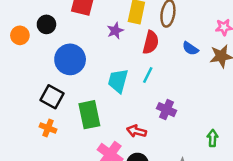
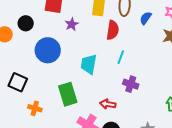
purple star: (115, 31) -> (72, 24), moved
blue semicircle: (190, 48) -> (146, 18), moved, turned 96
cyan line: (148, 75) -> (121, 57), moved
black square: (52, 97) -> (18, 82), moved

